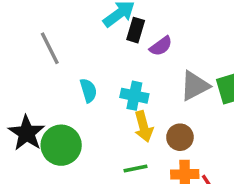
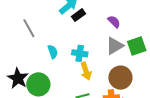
black rectangle: (136, 30) -> (78, 15), turned 40
purple semicircle: (161, 46) -> (114, 22), moved, turned -96
brown circle: (180, 137) -> (120, 78), moved, size x1.5

